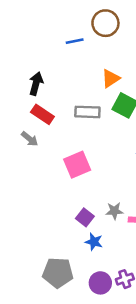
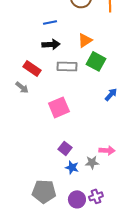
blue line: (75, 41) -> (50, 22), moved
black arrow: (36, 84) -> (51, 44), moved, turned 72
gray star: (114, 211) -> (92, 162), moved

